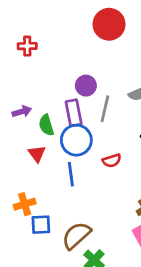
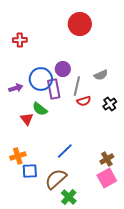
green semicircle: (46, 125) -> (40, 109), moved, turned -35
blue circle: (76, 140) -> (41, 79), moved
red semicircle: (112, 161) -> (84, 101), moved
blue line: (71, 174) -> (65, 151), moved, turned 54

